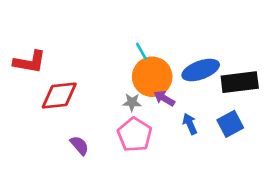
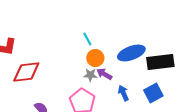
orange circle: (152, 77) -> (95, 58), size x0.6
gray star: (132, 102) -> (90, 75), moved

